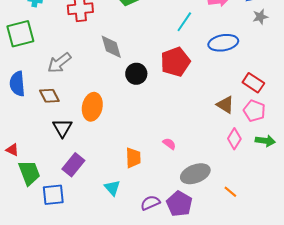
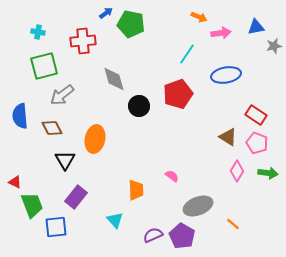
gray star: (260, 17) -> (274, 46), moved
green square: (20, 34) -> (44, 66), moved

